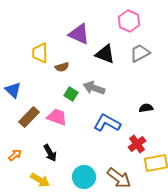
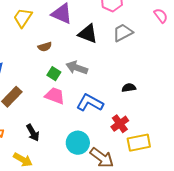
yellow trapezoid: (40, 53) -> (23, 18), moved, turned 35
pink trapezoid: (57, 117) -> (55, 96), moved
cyan circle: (84, 177) -> (78, 143), moved

